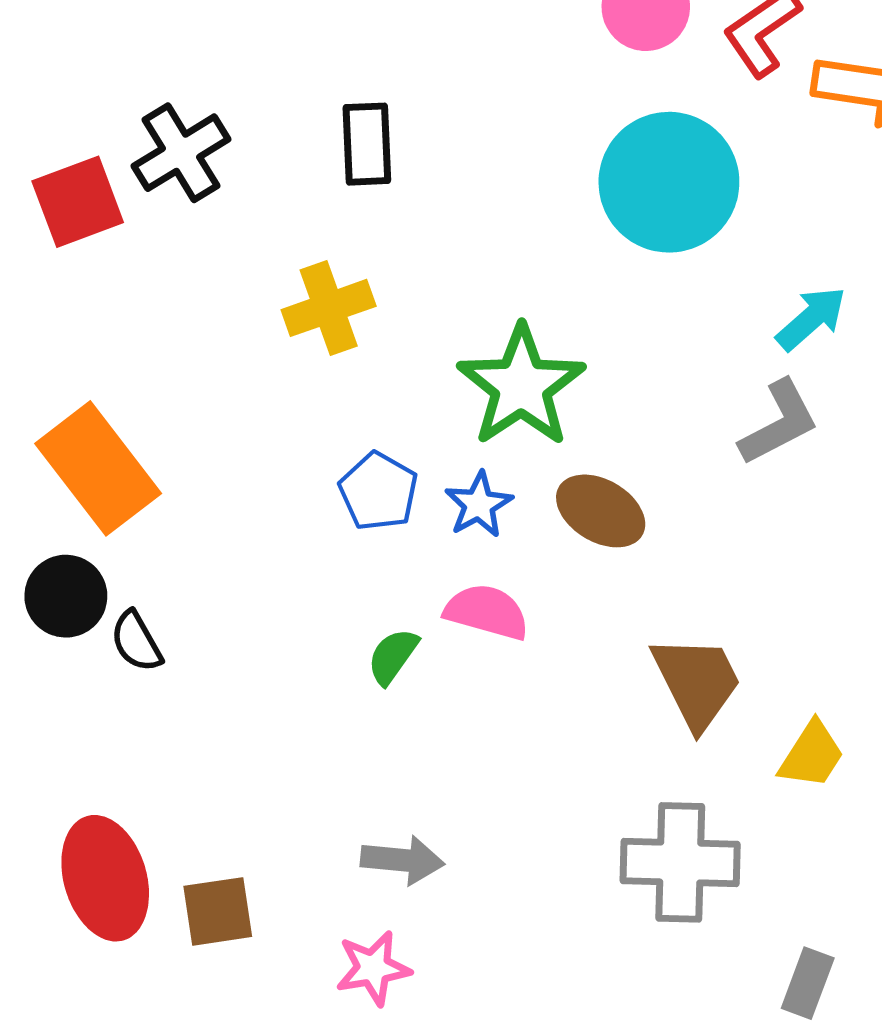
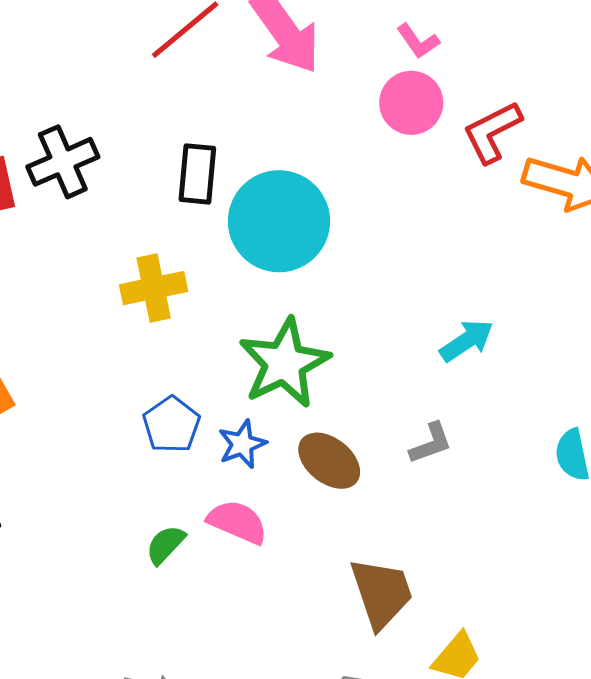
cyan circle: (669, 182) -> (279, 221), moved
cyan arrow: (811, 319) -> (467, 341), moved
gray L-shape: (779, 423) -> (431, 443), moved, size x0.7

